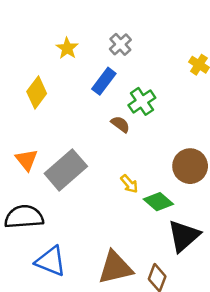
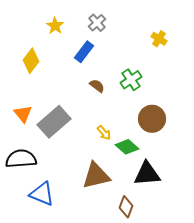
green cross: (142, 101) -> (131, 80), moved
black triangle: (184, 236) -> (147, 174), turned 36
brown triangle: (115, 268) -> (96, 176), moved

